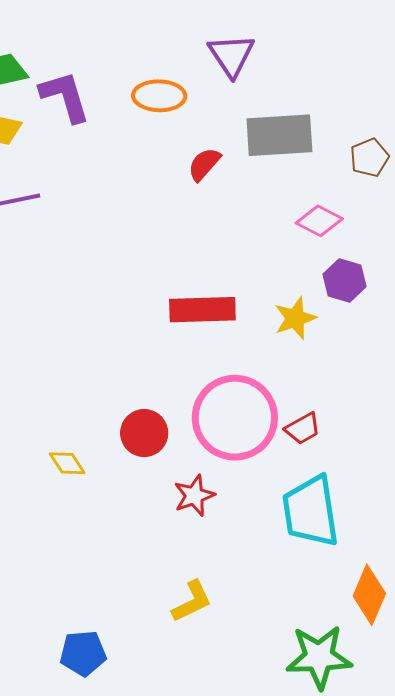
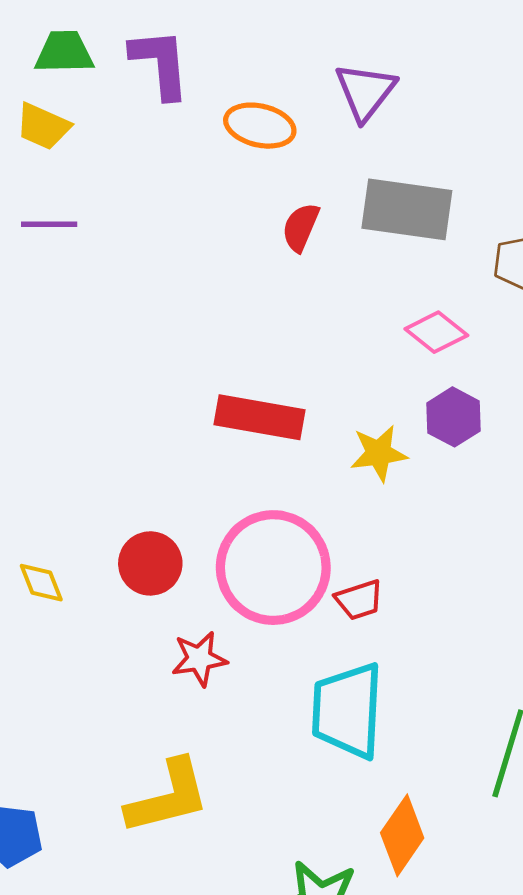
purple L-shape: (65, 97) -> (160, 63), moved
red semicircle: (204, 164) -> (301, 227), turned -30
yellow L-shape: (192, 601) -> (168, 797), size x1.5

